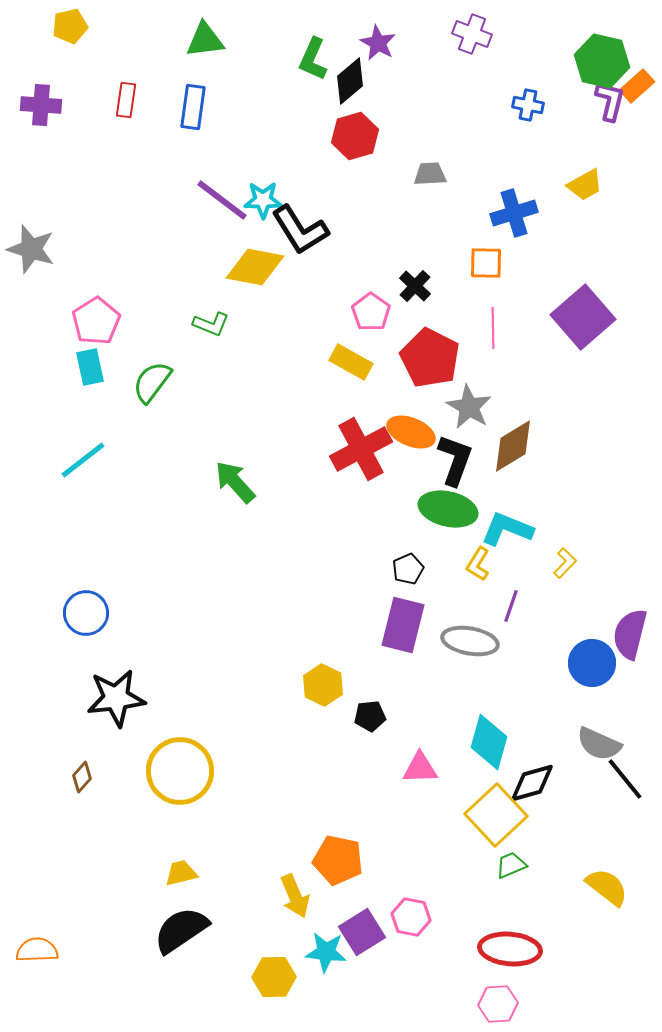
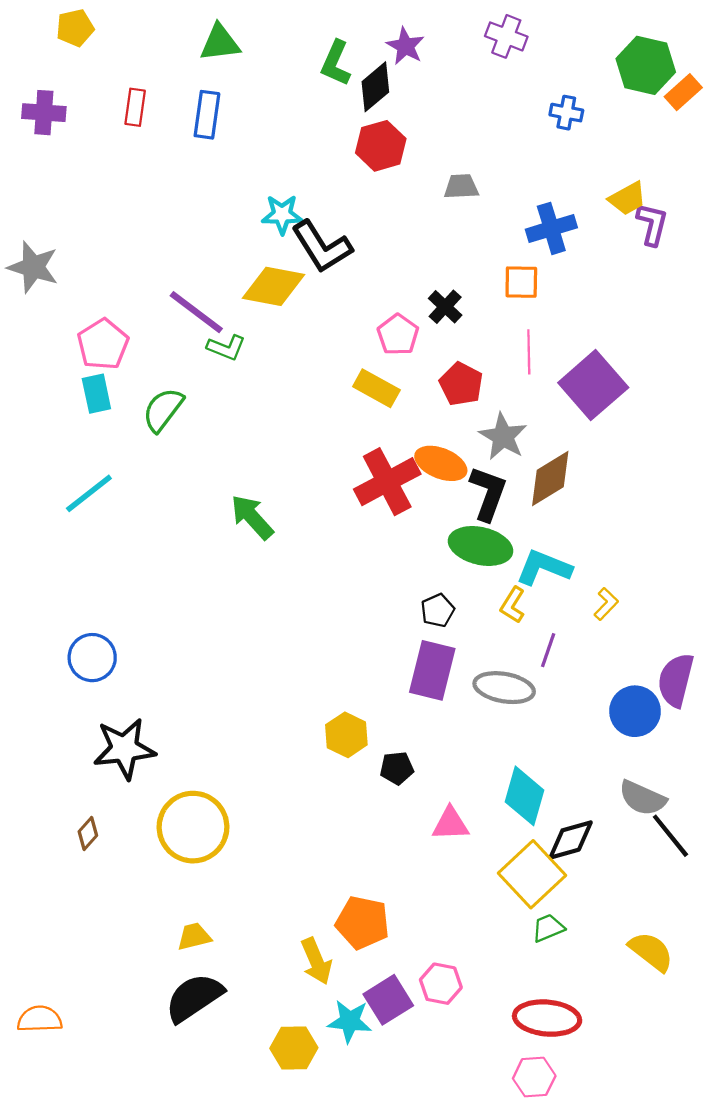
purple L-shape: (610, 101) -> (652, 224), moved
purple line: (222, 200) -> (196, 312), moved
purple square: (583, 317) -> (593, 385), moved
red pentagon: (430, 358) -> (461, 384), size x0.7

